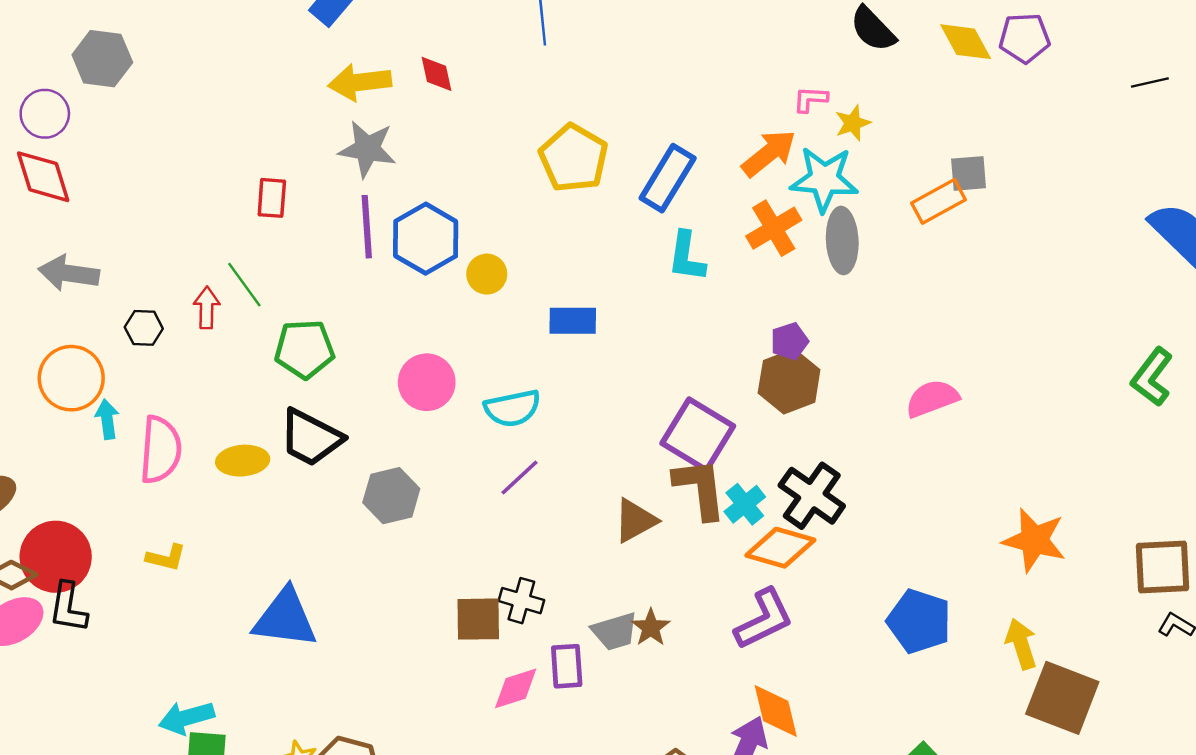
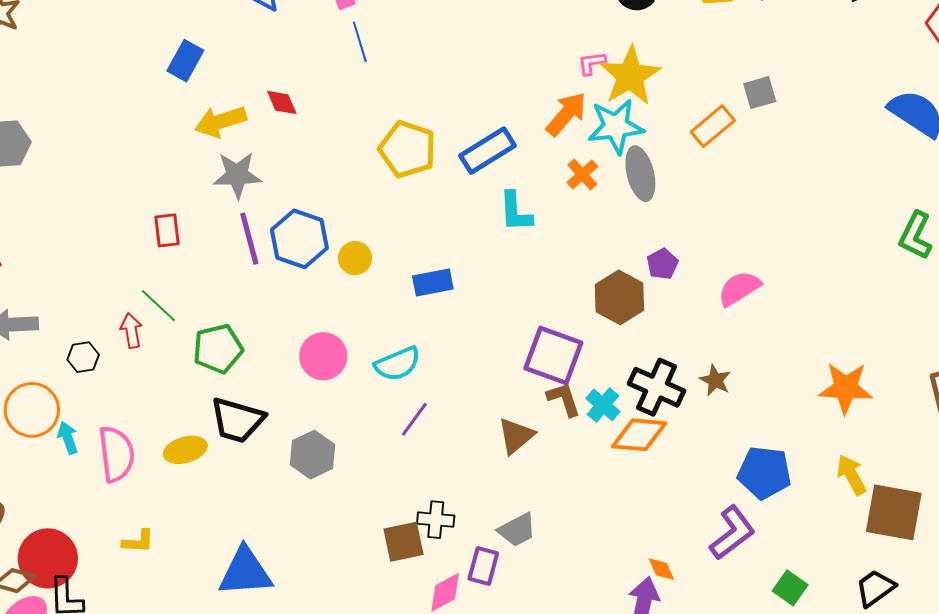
yellow star: (853, 123) -> (630, 76), size x2.0
gray square: (969, 173) -> (760, 93), moved
blue rectangle: (668, 178) -> (488, 151), turned 38
orange cross: (774, 228) -> (582, 175), size x0.7
purple pentagon: (789, 341) -> (662, 264), moved
brown L-shape: (700, 488) -> (564, 399), size x0.7
purple L-shape: (764, 619) -> (732, 533), moved
brown star: (651, 628) -> (715, 380), moved
purple rectangle: (567, 666) -> (483, 566), turned 30
orange diamond: (776, 711) -> (661, 569), size x0.6

